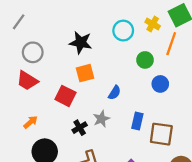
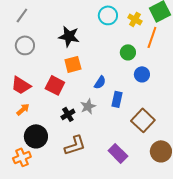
gray line: (19, 22) -> (22, 15), moved
cyan circle: (123, 31) -> (108, 15), moved
red trapezoid: (27, 81) -> (21, 85), moved
blue rectangle: (137, 121) -> (117, 99), moved
brown square: (161, 134) -> (143, 120), turned 35

